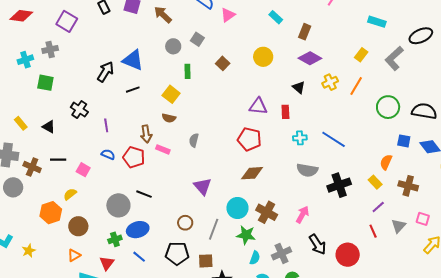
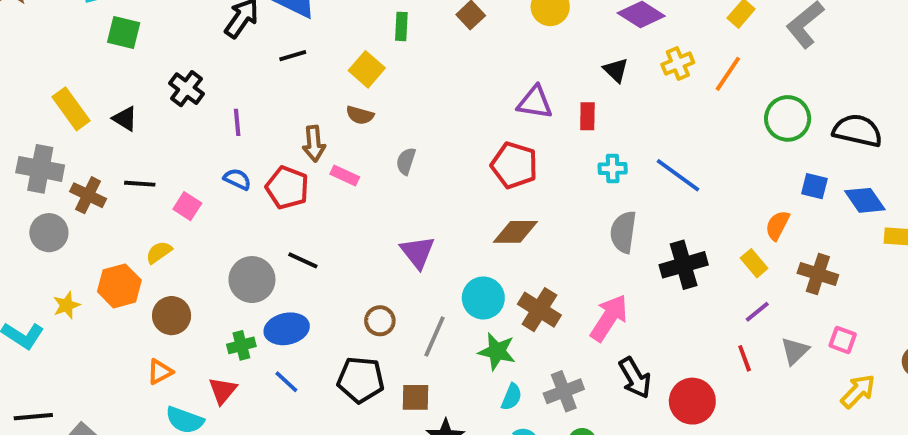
yellow rectangle: (21, 123) -> (71, 109), size x1.5
gray semicircle: (307, 170) -> (623, 232), turned 85
pink arrow: (302, 214) -> (609, 318), size x1.4
yellow star: (29, 251) -> (67, 305), moved

